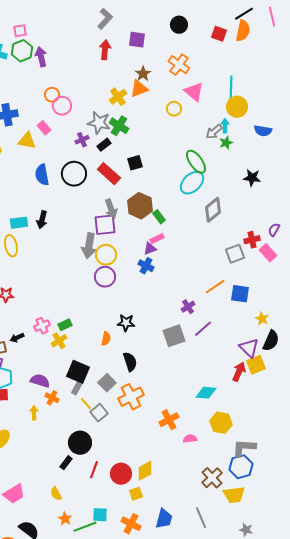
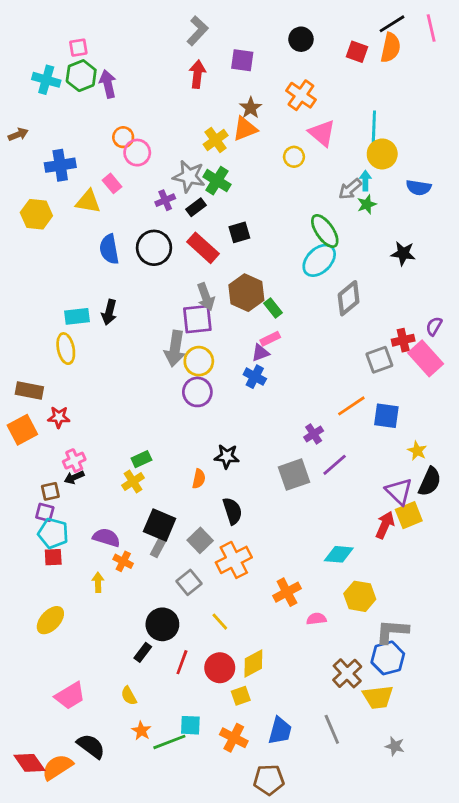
pink rectangle: (268, 253) -> (426, 358), size x1.4
pink cross: (42, 326) -> (74, 461), moved
yellow line: (86, 404) -> (220, 622), moved

